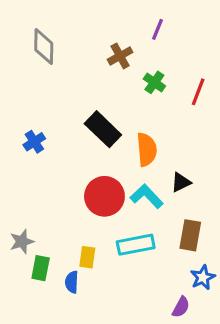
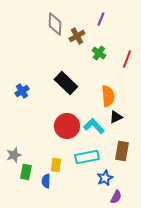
gray diamond: (44, 47) -> (55, 24), moved
orange semicircle: (147, 150) -> (108, 96), moved
blue star: (203, 277) -> (105, 178), moved

